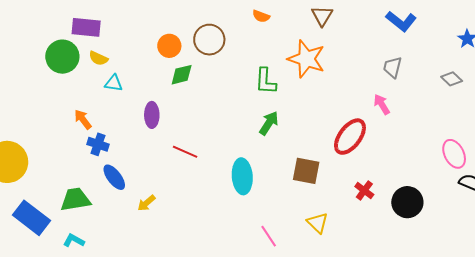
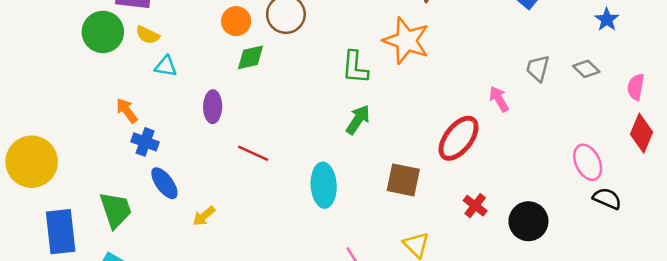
gray trapezoid: (392, 67) -> (538, 68), moved
green trapezoid: (75, 199) -> (116, 210), turned 80
blue rectangle: (32, 218) -> (61, 232), turned 45

